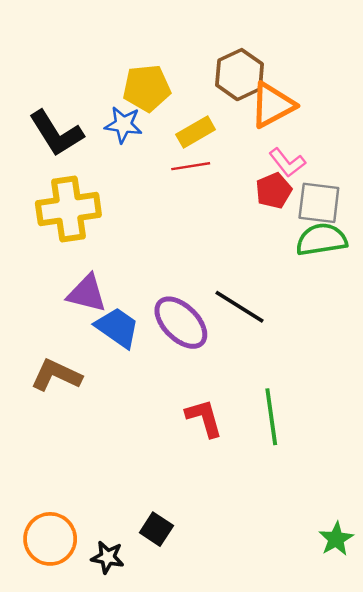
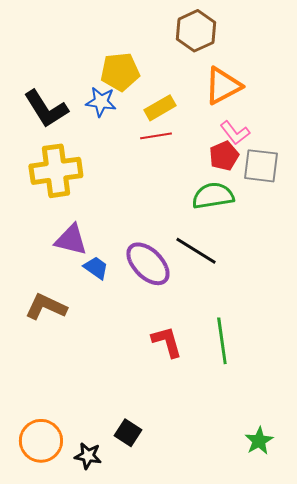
brown hexagon: (240, 75) -> (196, 31), moved
green semicircle: (321, 240) -> (213, 196), moved
blue trapezoid: (117, 328) -> (96, 268), size x0.7
green star: (336, 539) -> (259, 441), moved

